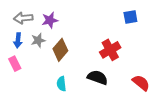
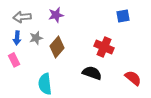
purple star: (50, 20) -> (56, 15), moved
red cross: (110, 50) -> (104, 47), turned -36
cyan semicircle: (61, 84) -> (45, 84), moved, size x1.5

